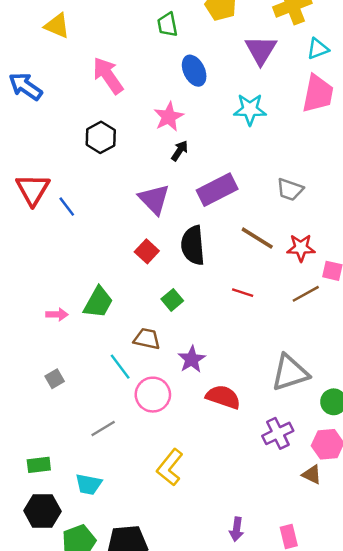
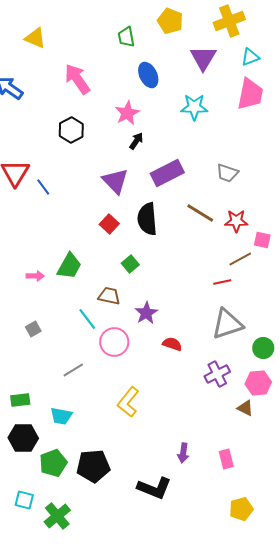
red line: (243, 293) -> (222, 282), moved, turned -30
red semicircle: (223, 397) -> (172, 344), size x0.7

